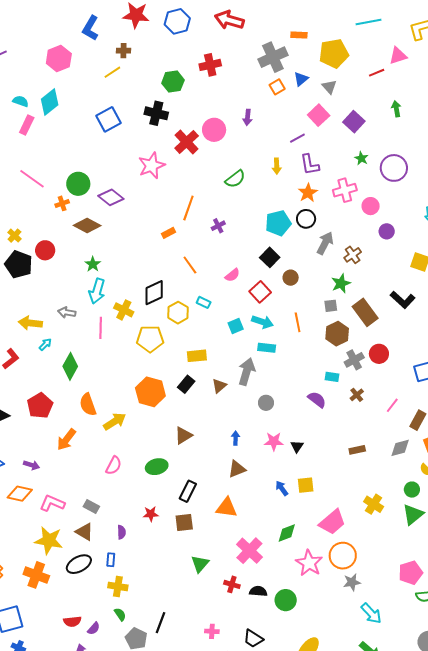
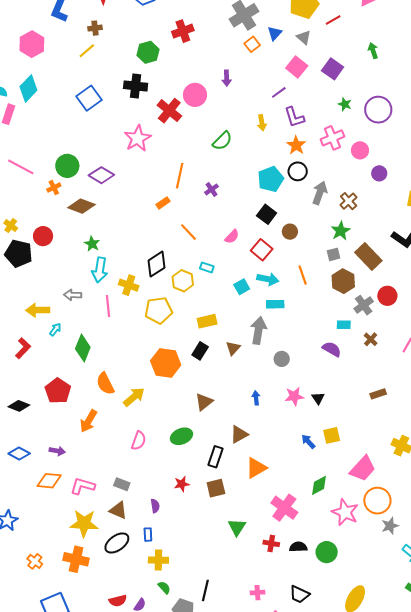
red line: (377, 73) -> (333, 20), moved
brown triangle: (237, 469) -> (239, 434), moved
orange triangle: (227, 508) -> (256, 468), turned -30

